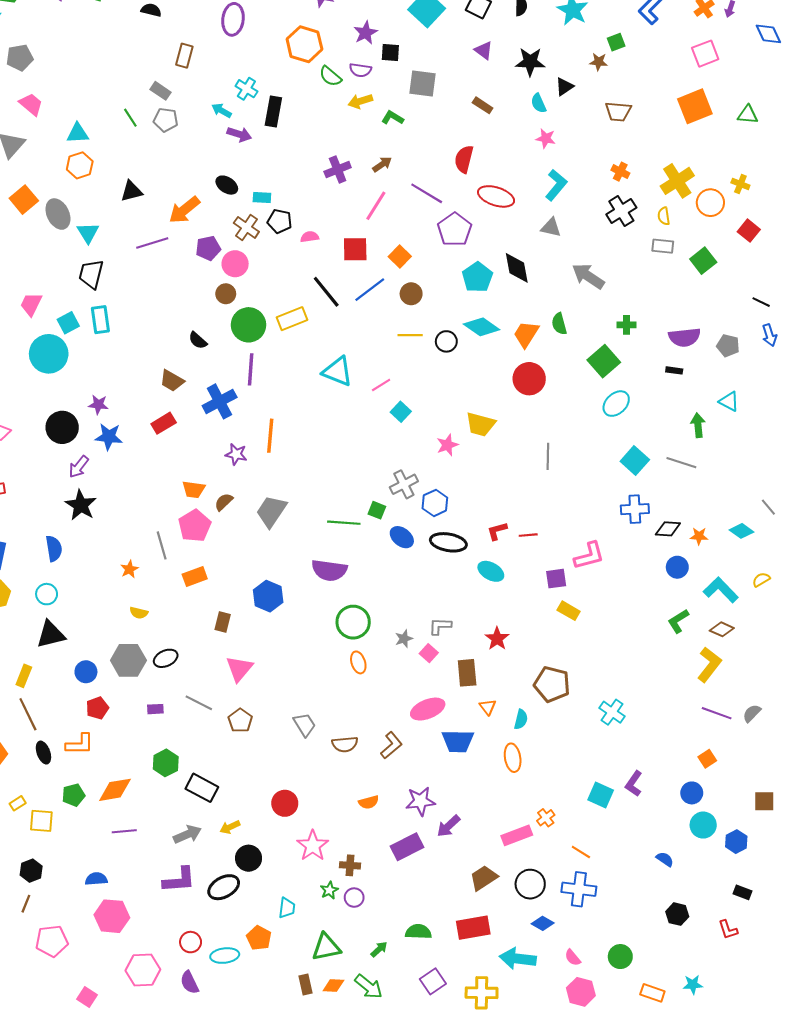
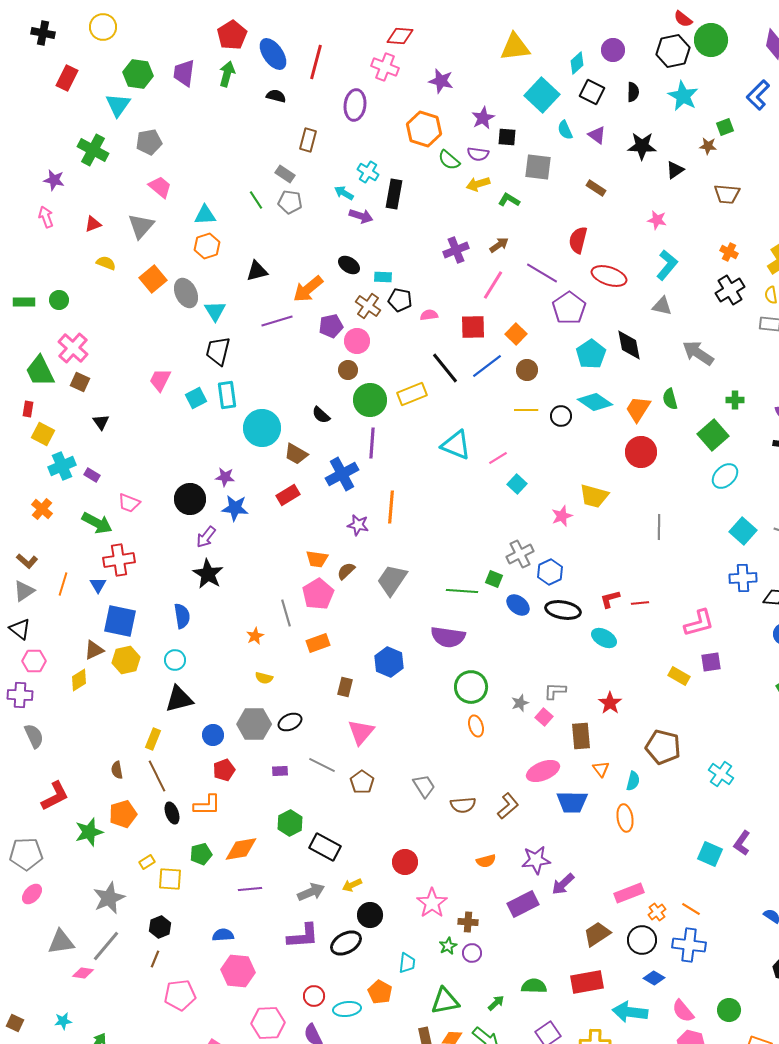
cyan semicircle: (538, 103) -> (565, 130), moved
cyan circle: (49, 354) -> (262, 428), moved
purple square: (556, 579) -> (711, 662), moved
orange cross: (546, 818) -> (657, 912), moved
pink semicircle: (573, 958) -> (683, 1011), size x1.4

